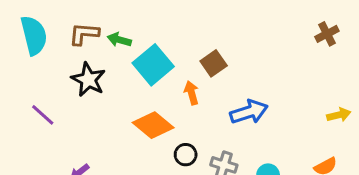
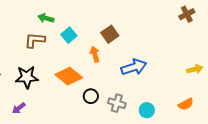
brown L-shape: (84, 34) -> (35, 40), moved
cyan square: (153, 65) -> (69, 35), size x0.6
black star: (88, 80) -> (27, 77), moved, turned -30

